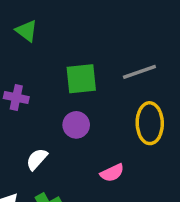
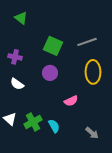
green square: (81, 79) -> (53, 46), turned 30
white semicircle: (37, 159) -> (17, 84), moved, turned -96

